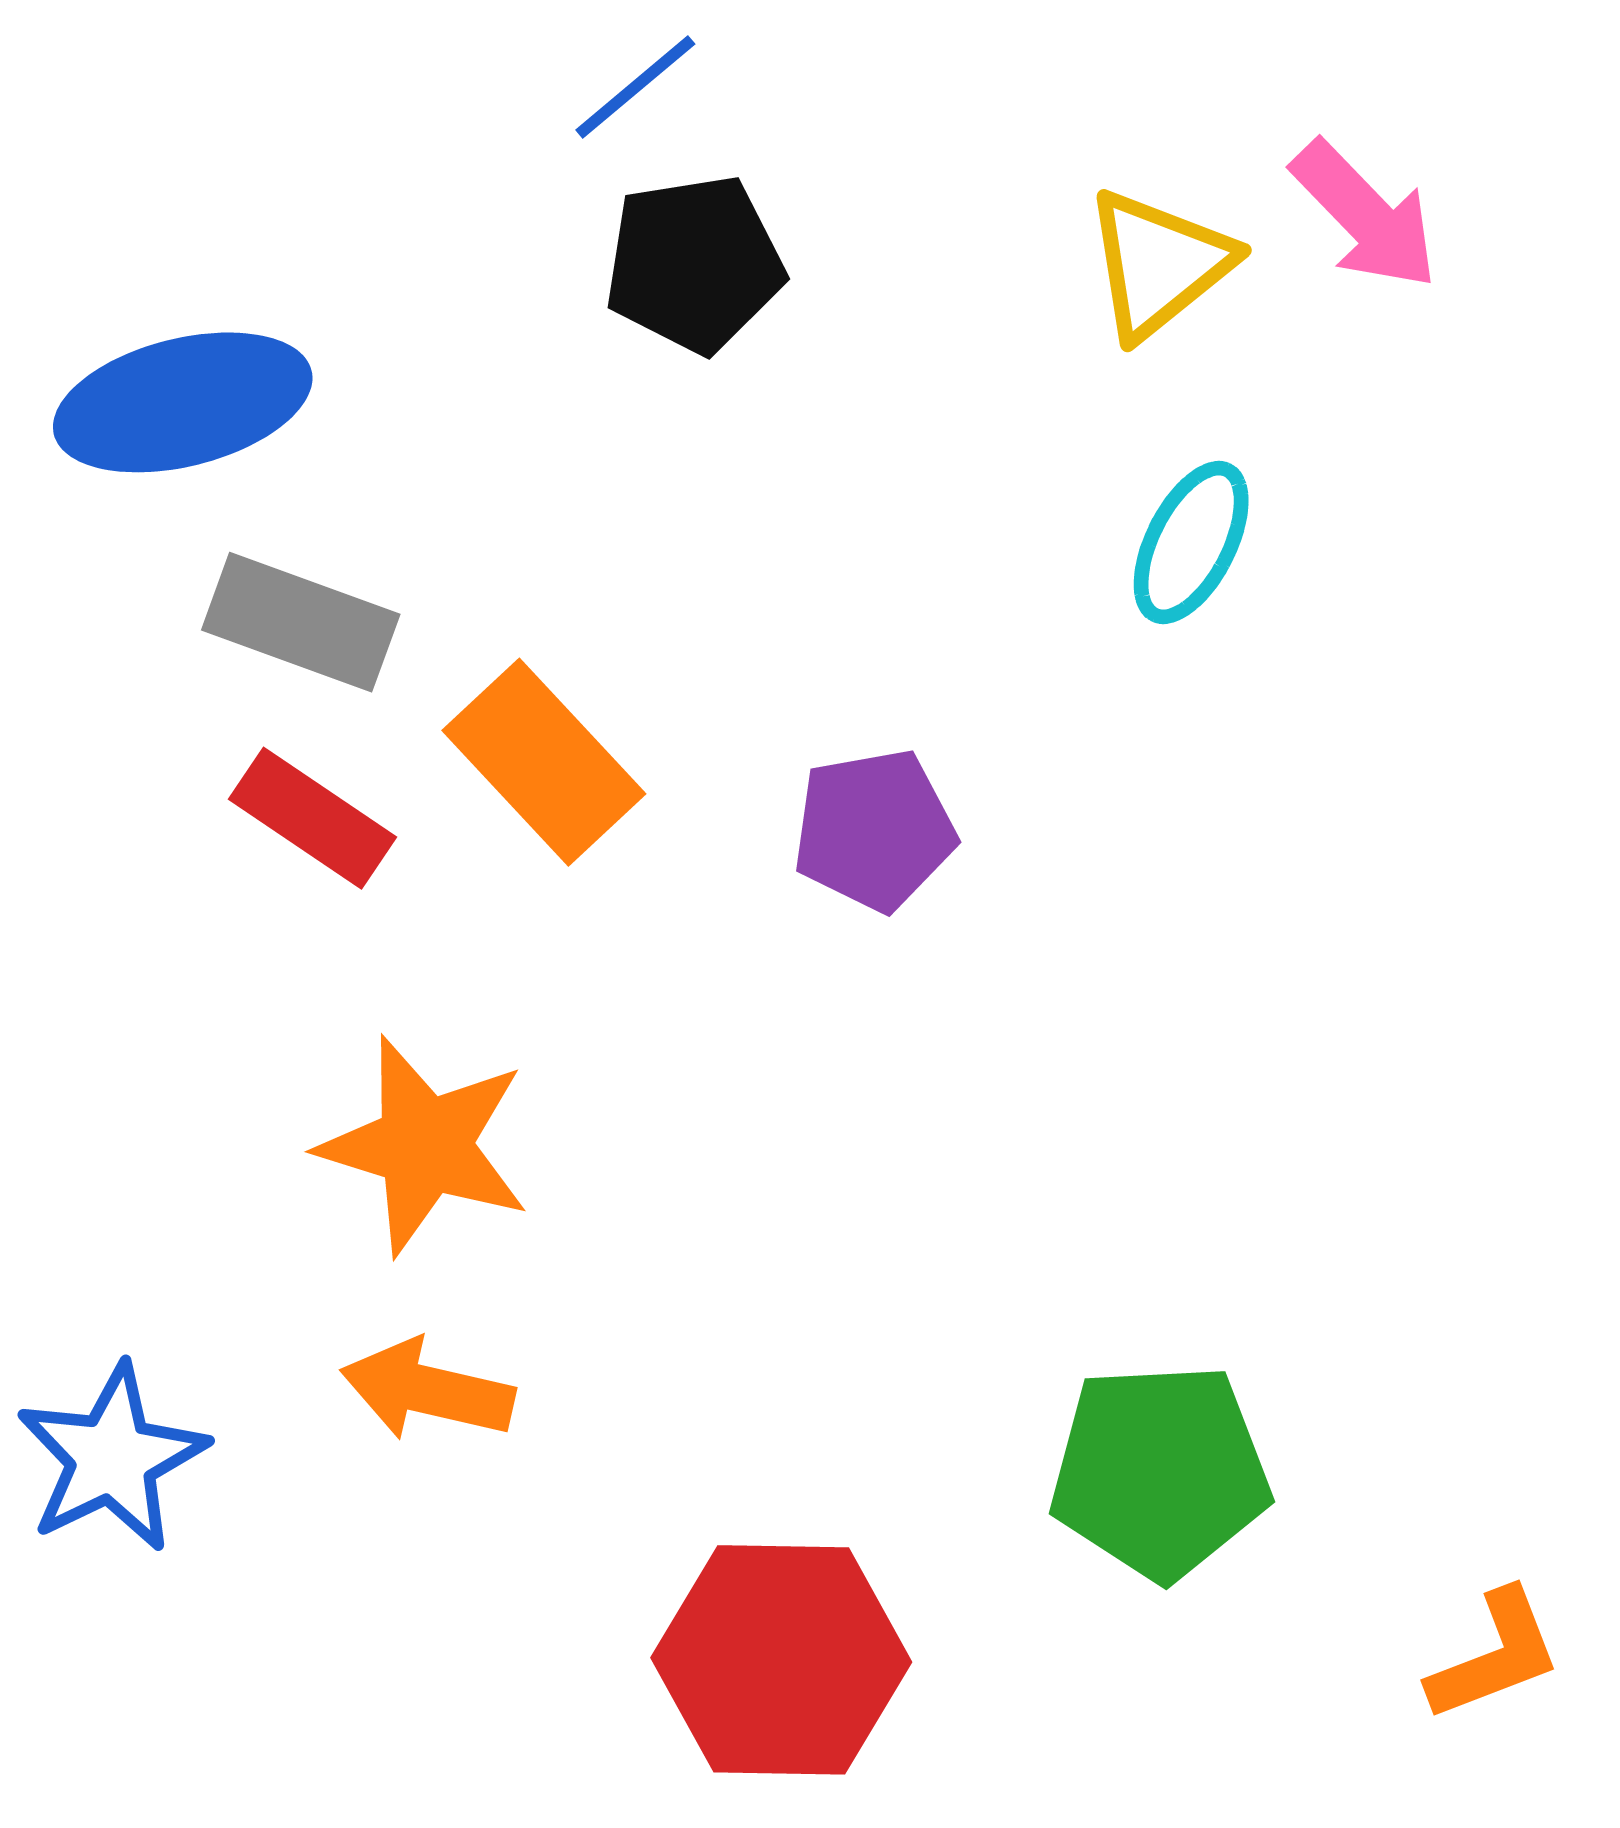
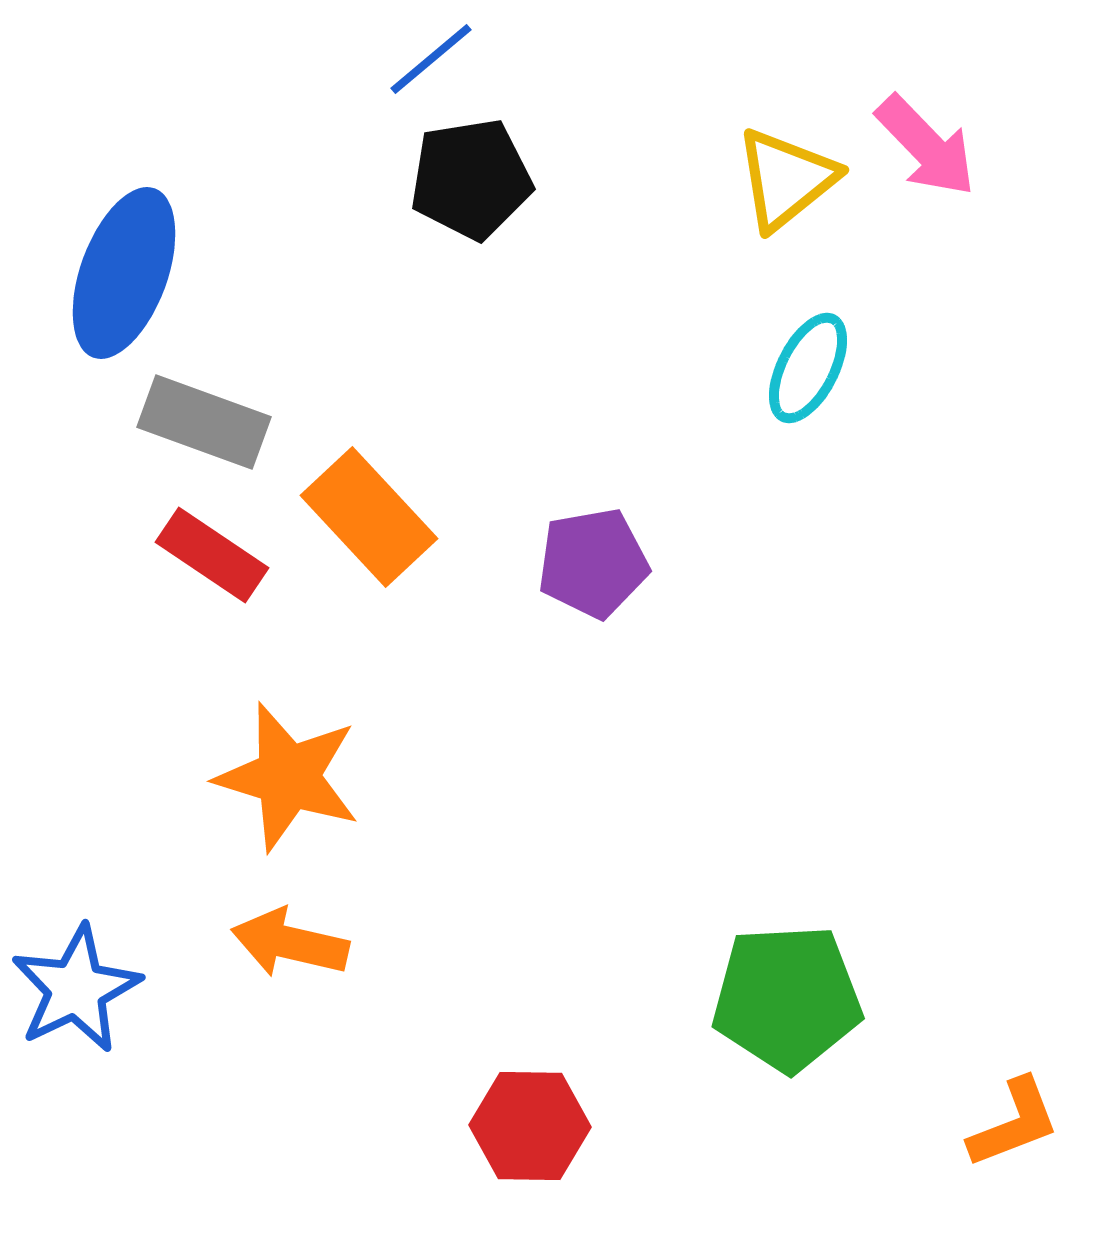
blue ellipse: (183, 402) -> (124, 273), turned -56
red hexagon: (781, 1660) -> (530, 1126), size x0.7

